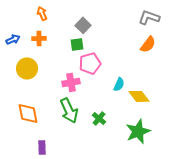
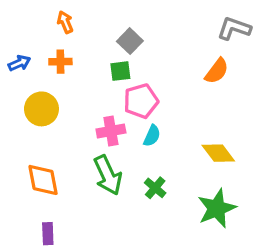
orange semicircle: (148, 44) -> (217, 71), moved
cyan semicircle: (119, 84) -> (152, 136), moved
purple rectangle: (42, 147) -> (48, 234), moved

